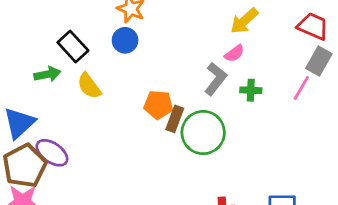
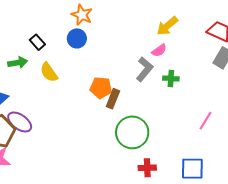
black rectangle: (73, 46) -> (37, 42), size x0.7
pink line: (301, 88) -> (205, 121), moved
green circle: (203, 133) -> (132, 132), moved

